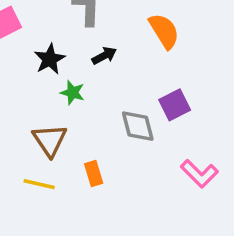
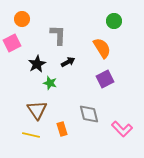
purple square: (175, 105) -> (105, 79), moved
gray diamond: (138, 126) -> (89, 114), moved

